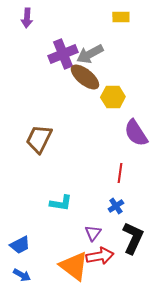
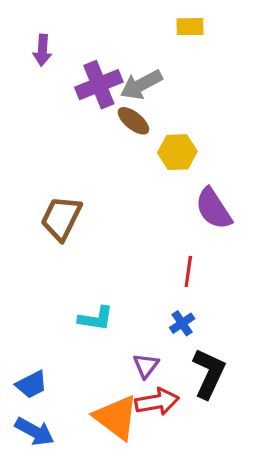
purple arrow: (27, 18) -> (42, 50), moved
brown ellipse: (85, 77) -> (133, 121), size x0.7
blue arrow: (22, 275) -> (35, 432), size x1.4

